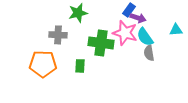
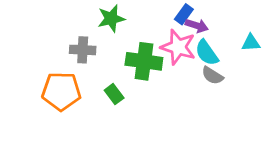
gray semicircle: (149, 53) -> (212, 76), turned -49
green rectangle: (80, 66) -> (114, 94), turned -40

